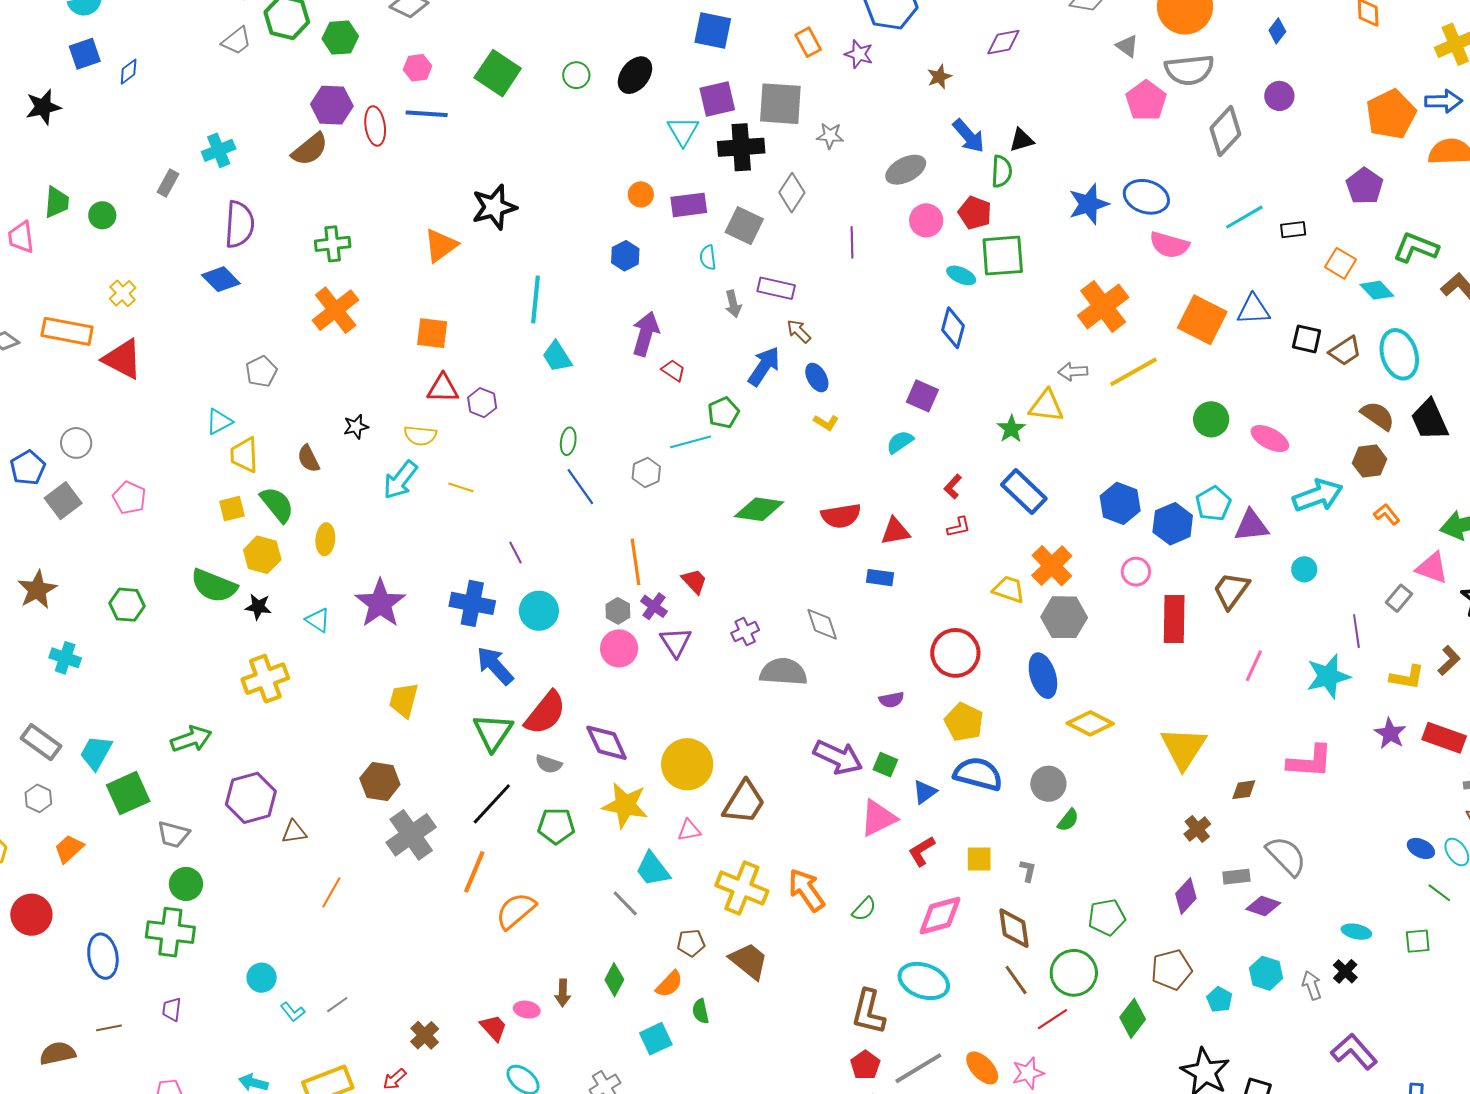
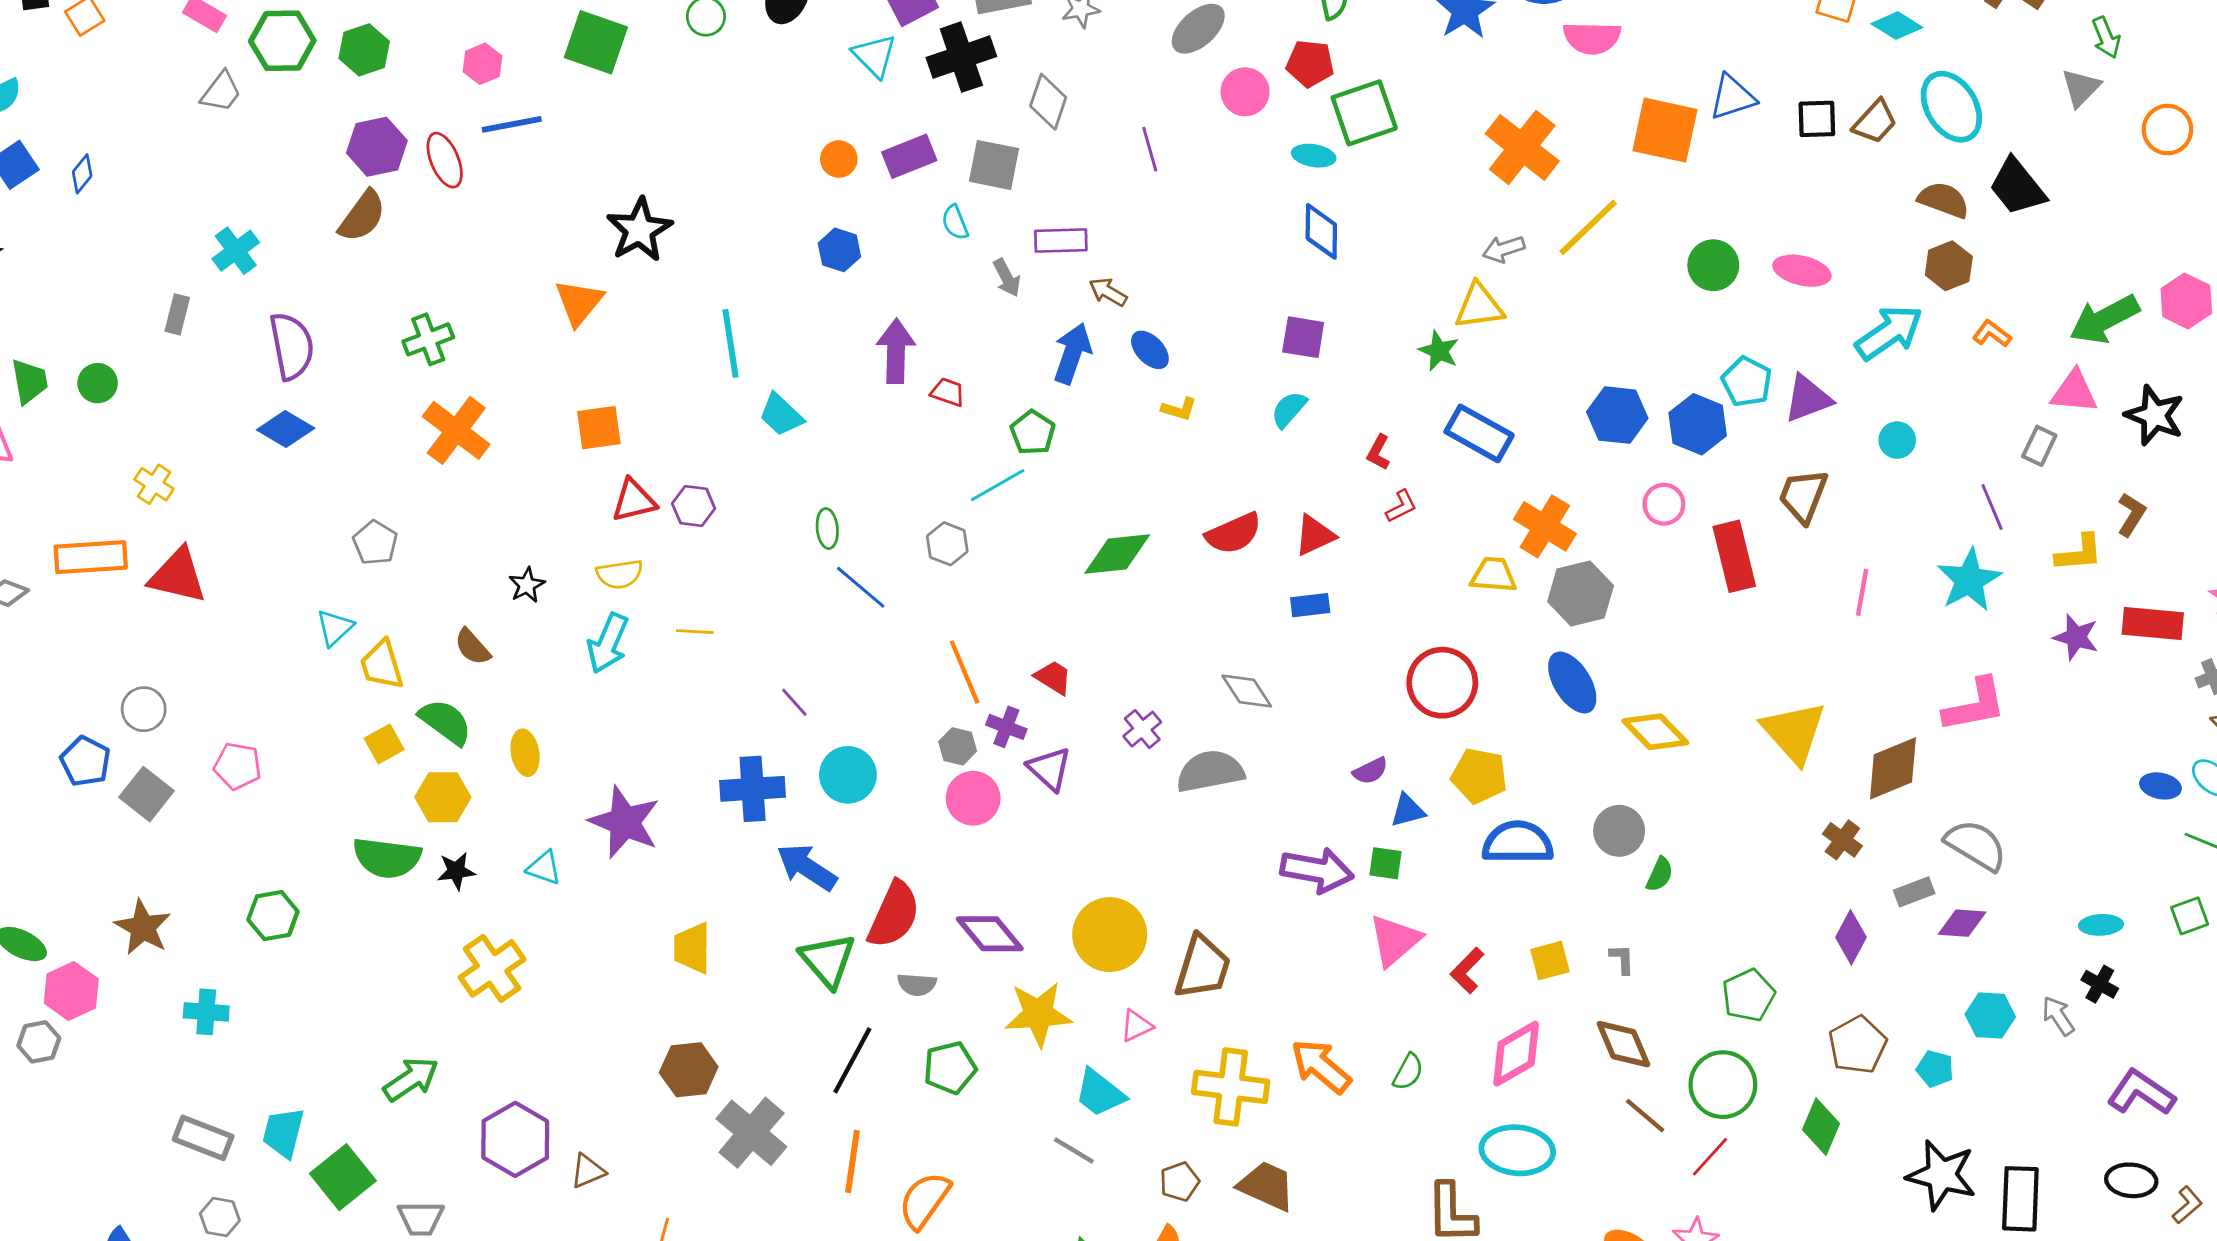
yellow diamond: (1090, 723) -> (1655, 732), turned 33
brown diamond: (1244, 790) -> (1893, 768), size x1.8
blue triangle: (925, 792) -> (1408, 810), moved, turned 36

